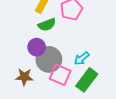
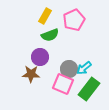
gray circle: (49, 59) -> (69, 69), moved, size x0.7
brown star: (24, 77) -> (31, 74), moved

